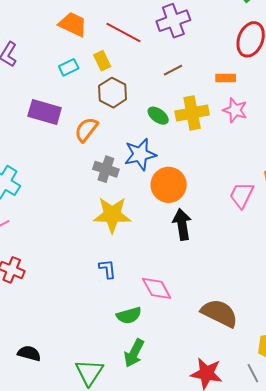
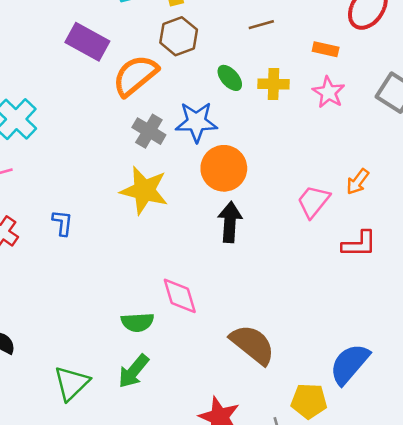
yellow cross: (192, 113) -> (273, 84), size x0.7
orange semicircle: (86, 129) -> (135, 75), size x1.4
blue L-shape: (107, 269) -> (62, 223), moved

